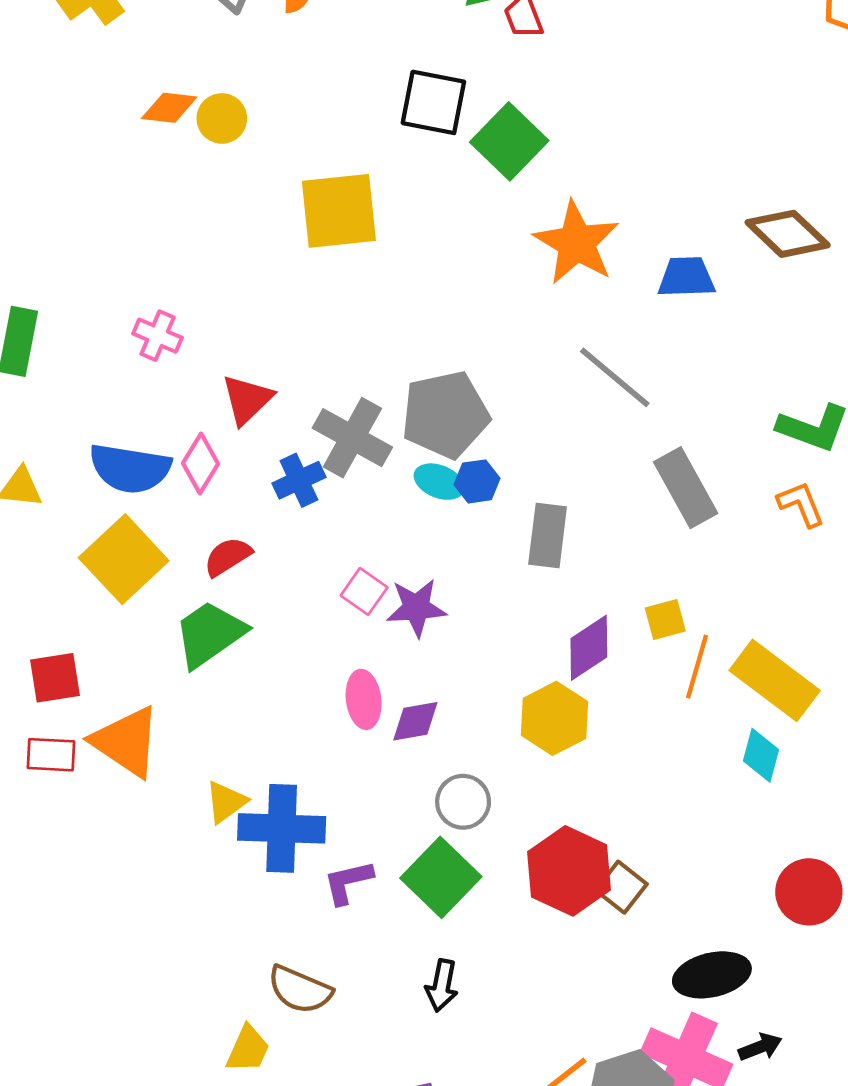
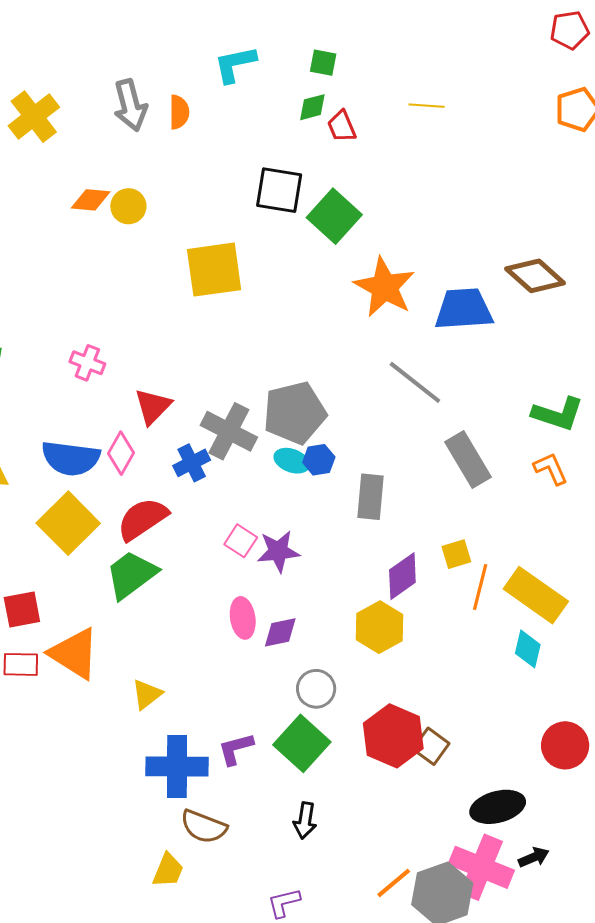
blue trapezoid: (686, 277) -> (464, 309), size x1.4
red semicircle: (228, 557) -> (142, 519), size x1.5
blue cross: (282, 828) -> (177, 767), moved

